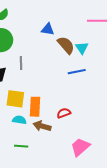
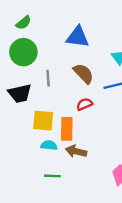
blue triangle: (48, 29) -> (78, 37), size x1.5
brown semicircle: (66, 45) -> (83, 74), moved
red semicircle: (64, 113) -> (84, 104), moved

